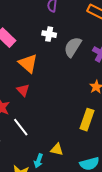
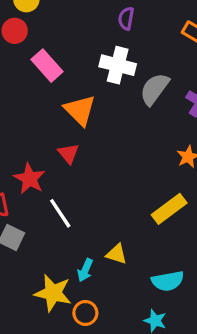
white cross: (49, 34) -> (118, 65), size x1.5
yellow rectangle: (87, 120) -> (169, 209), turned 30

